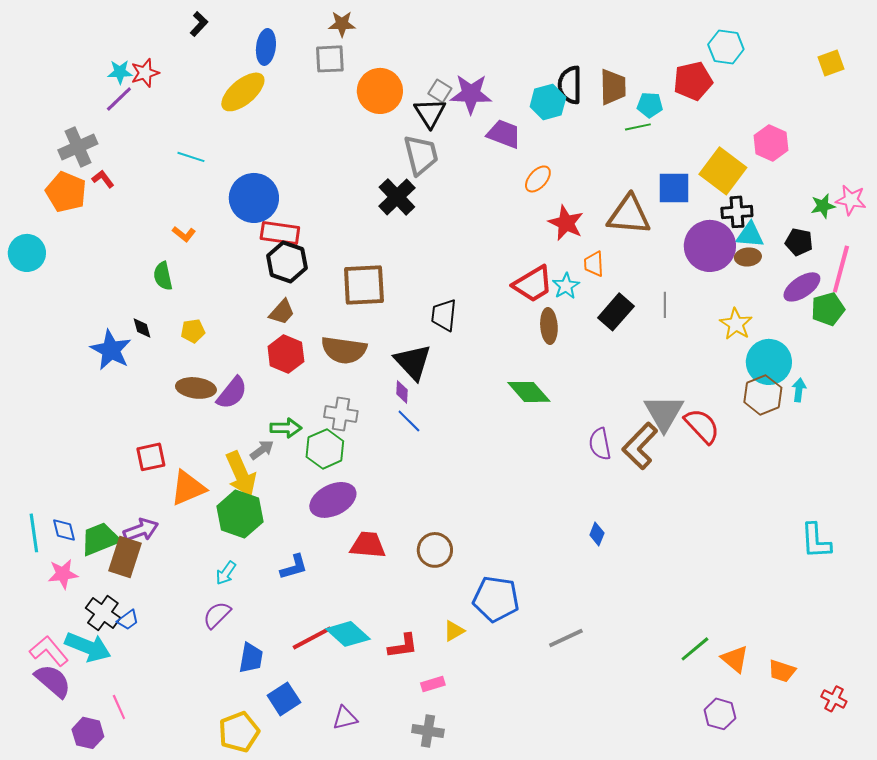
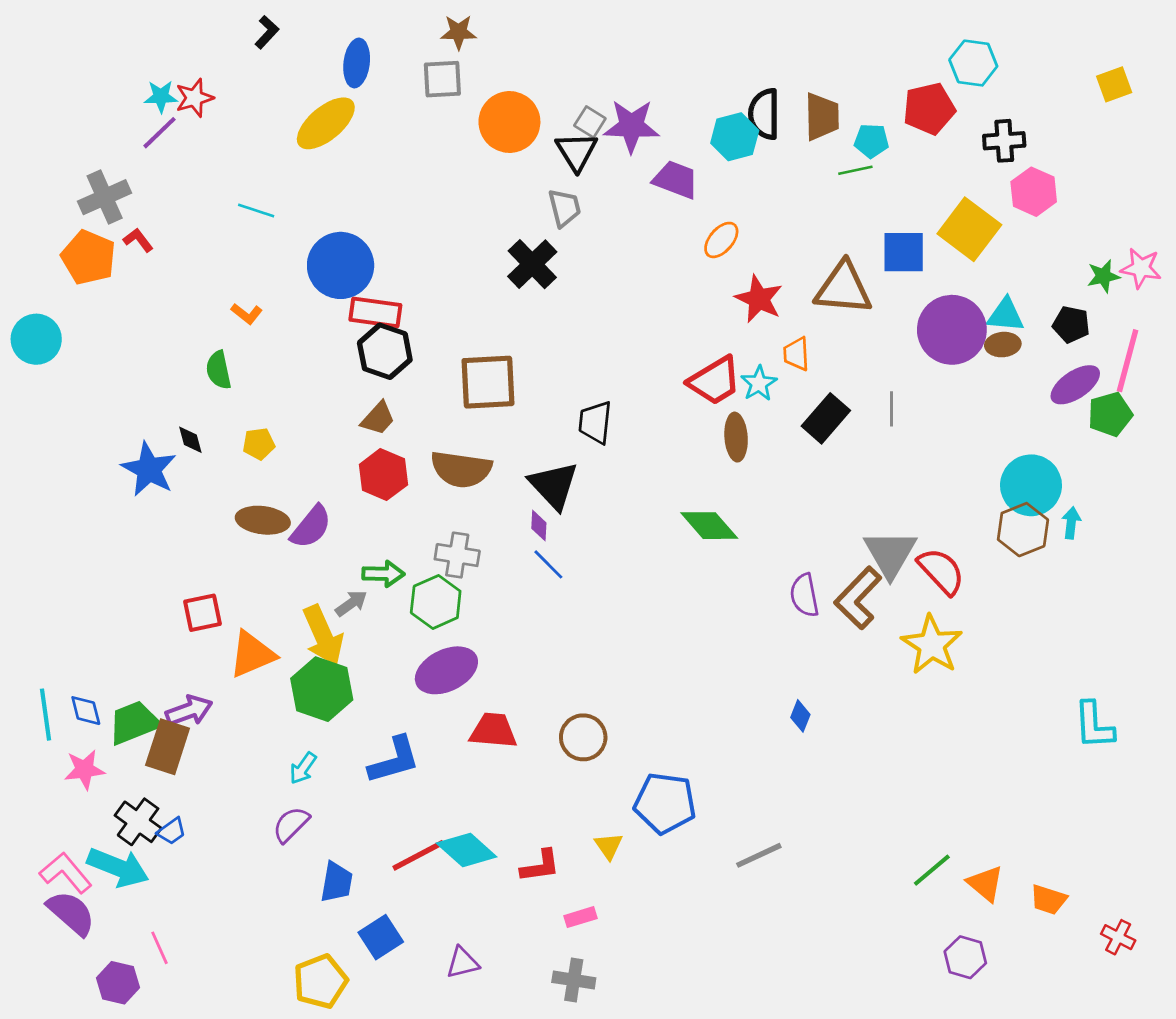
gray trapezoid: (421, 155) -> (564, 208), size x0.7
black cross: (737, 212) -> (1004, 141), moved
yellow star: (736, 324) -> (932, 645), moved, size x1.4
blue L-shape: (294, 567) -> (394, 760), size x1.4
yellow triangle: (454, 631) -> (609, 846), turned -35

